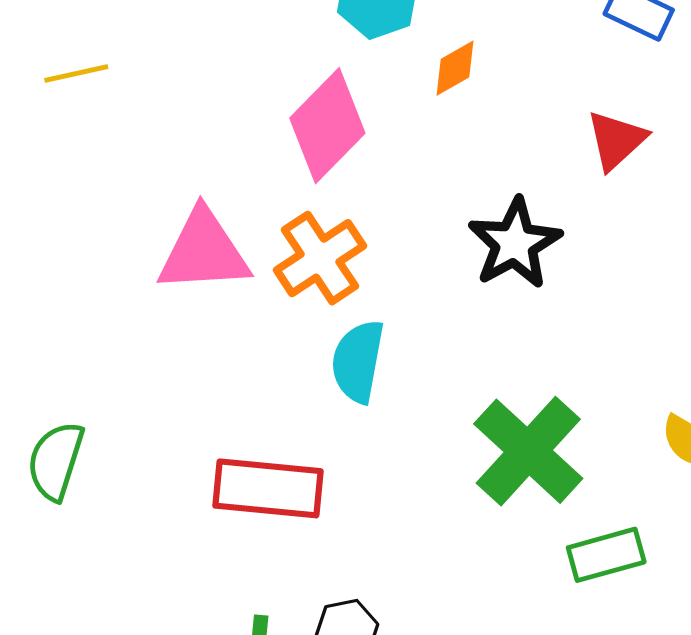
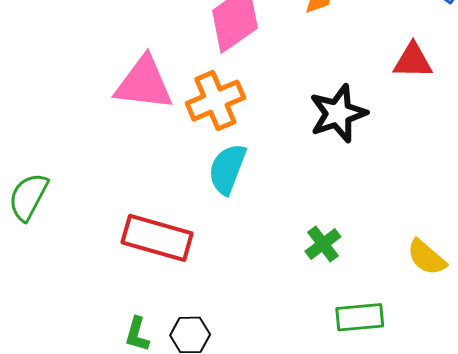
red triangle: (616, 140) -> (413, 61), turned 33
green cross: (528, 451) -> (323, 244), size x0.5

